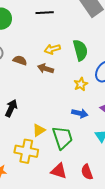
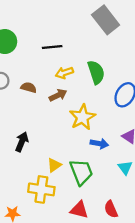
black line: (45, 13) -> (52, 47), moved
brown arrow: (46, 69) -> (58, 95), turned 140
yellow star: (81, 84) -> (82, 117), moved, size x1.6

